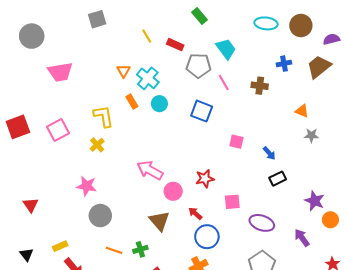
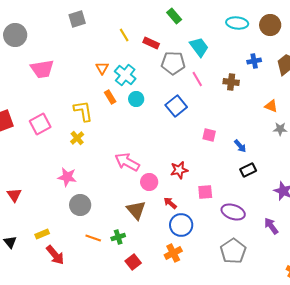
blue square: (202, 111) -> (176, 106), turned 30

